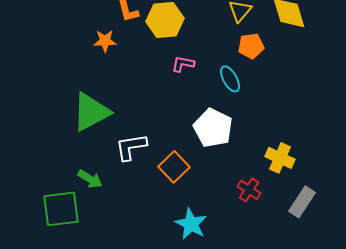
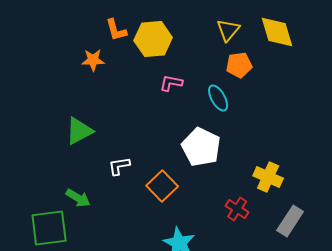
green triangle: (91, 112) -> (79, 131), size x0.7
white L-shape: (131, 147) -> (119, 166), size x0.7

